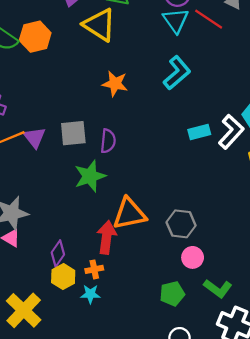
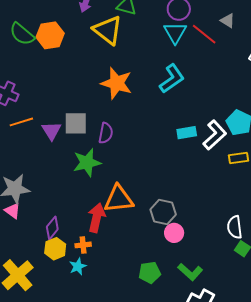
orange star: (115, 84) -> (117, 83), size x1.4
purple triangle: (35, 137) -> (51, 131), moved
pink circle: (193, 257) -> (174, 233), moved
cyan star: (90, 294) -> (78, 266), turned -30

